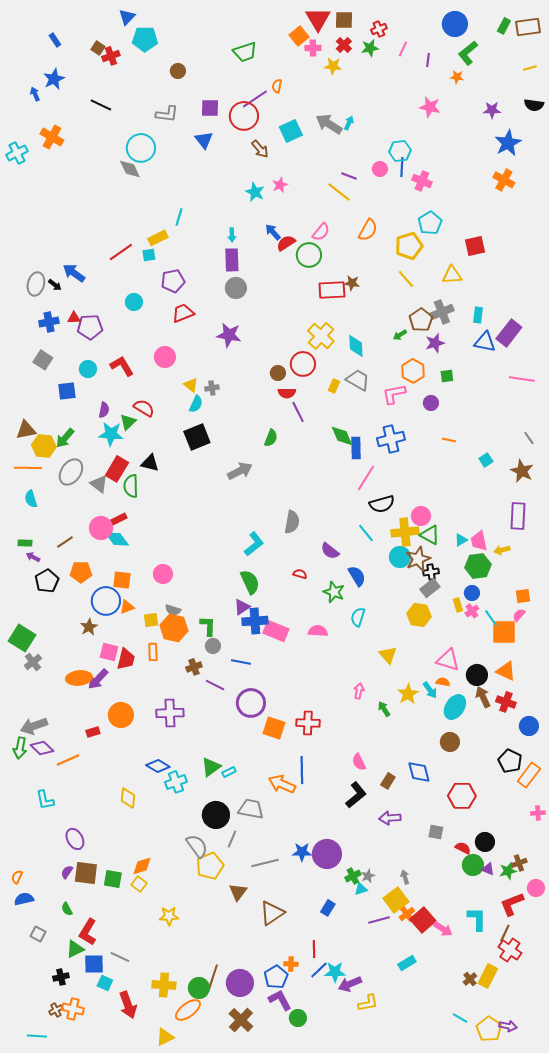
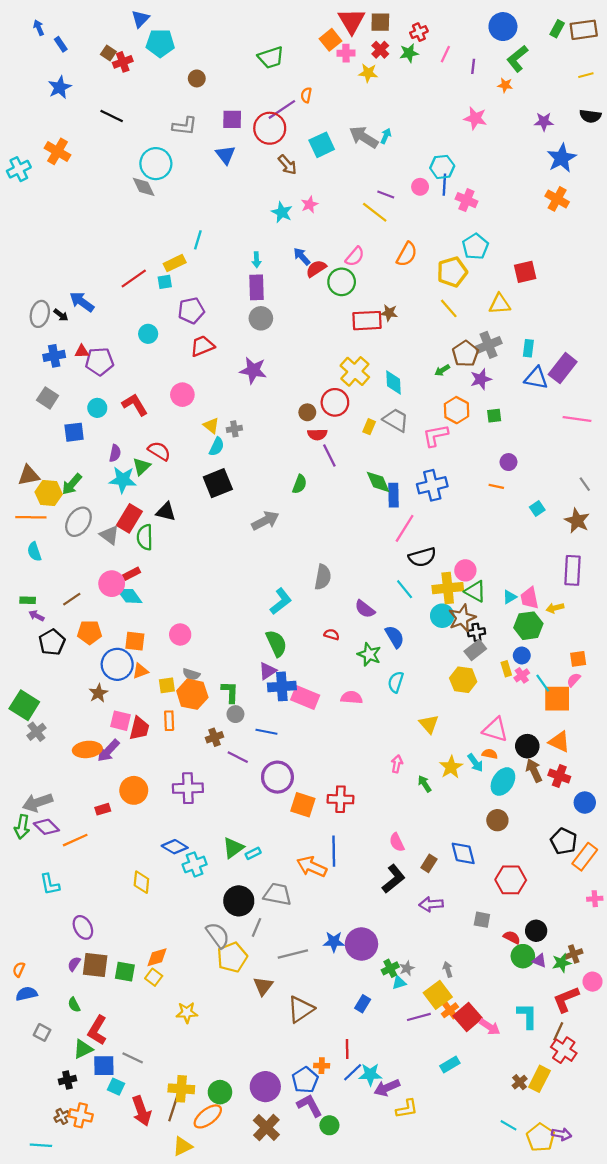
blue arrow: (35, 94) -> (39, 28), moved
purple circle: (431, 403) -> (508, 462), moved
brown line: (213, 977) -> (174, 1108), moved

